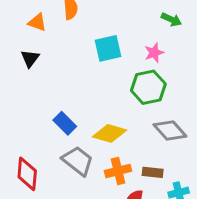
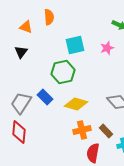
green hexagon: (148, 87) -> (63, 72), moved
gray trapezoid: (78, 161) -> (21, 103), moved, turned -95
brown rectangle: (153, 172) -> (106, 131), turned 40

